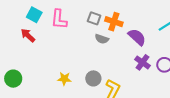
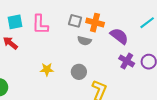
cyan square: (34, 15) -> (15, 22), turned -35
gray circle: (93, 78) -> (79, 72), moved
yellow star: (64, 79) -> (47, 69), moved

